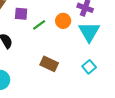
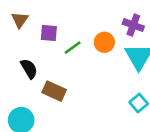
brown rectangle: (49, 64) -> (54, 91), moved

